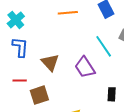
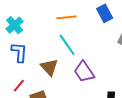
cyan line: (104, 46) -> (67, 45), moved
red line: (20, 80) -> (19, 86), turned -48

